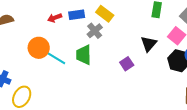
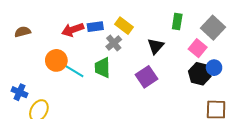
red arrow: (55, 18) -> (73, 30), size x1.5
black triangle: (149, 44) -> (156, 46), moved
purple square: (127, 64) -> (146, 77), size x1.5

